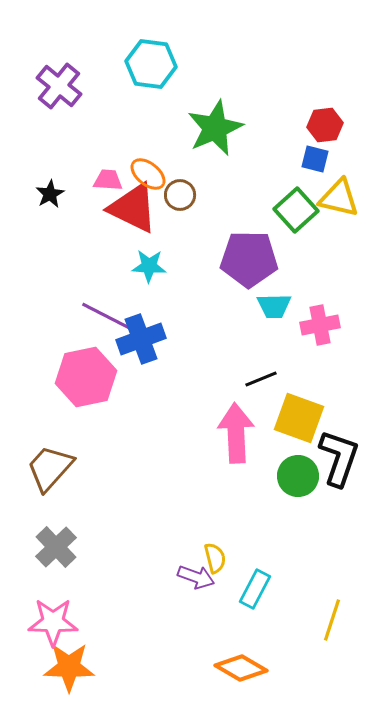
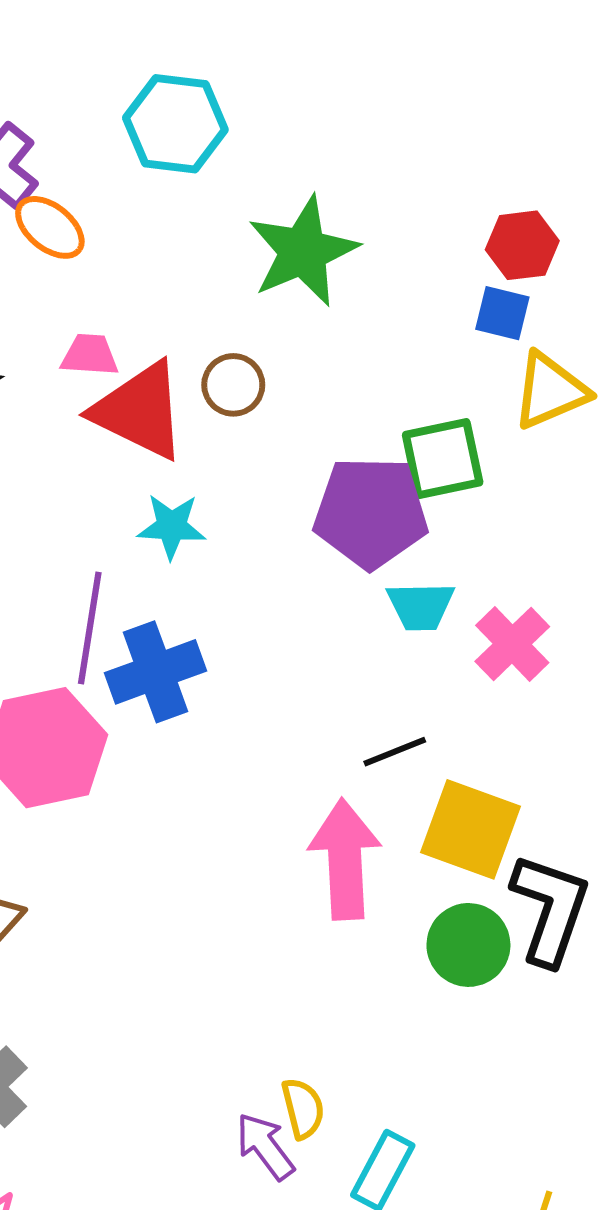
orange ellipse: (148, 174) -> (50, 227), moved
yellow triangle: (339, 198) -> (550, 391), turned -36
green square: (296, 210) -> (443, 459), moved, turned 30
purple line: (108, 317) -> (90, 628), turned 72
pink cross: (320, 325) -> (512, 644), turned -33
purple arrow: (196, 577) -> (265, 1146), turned -147

